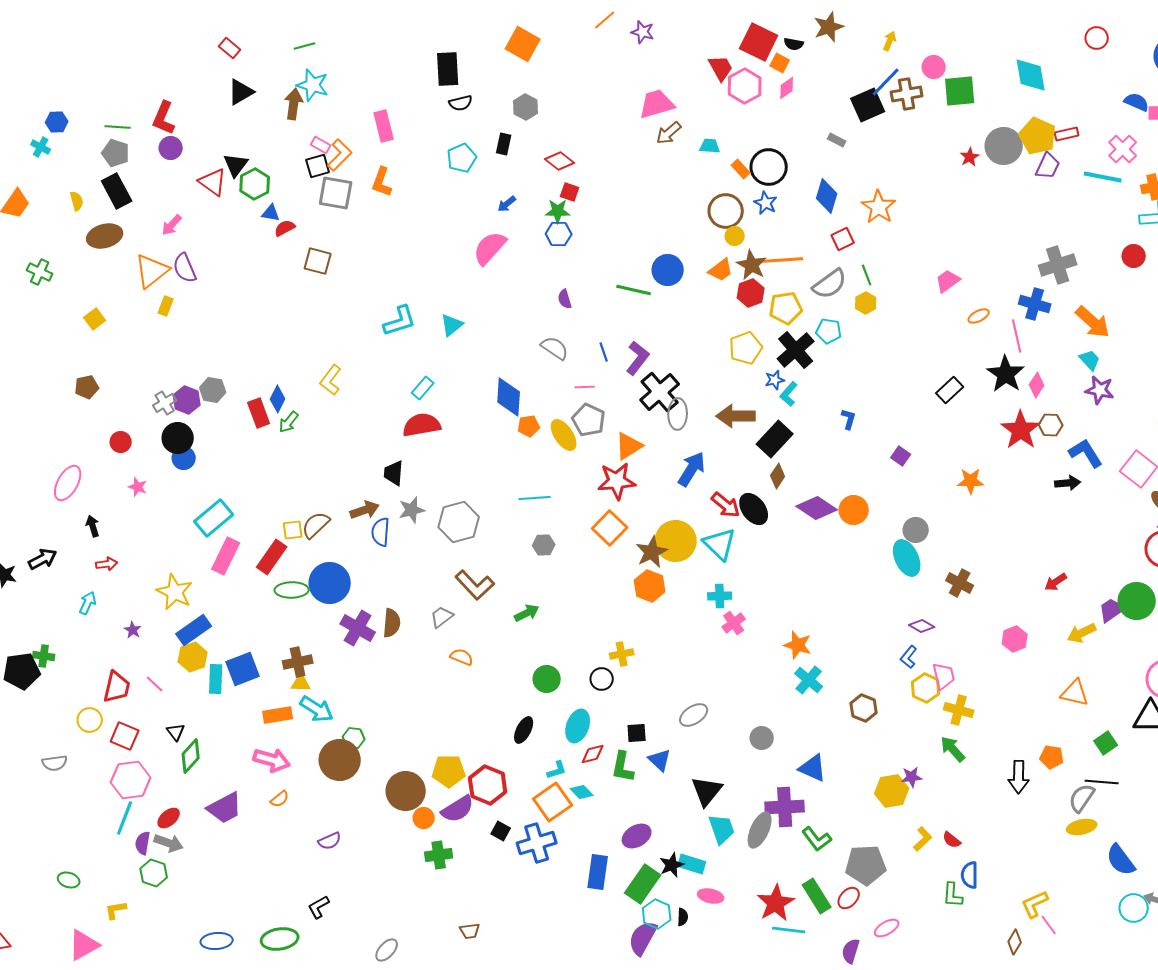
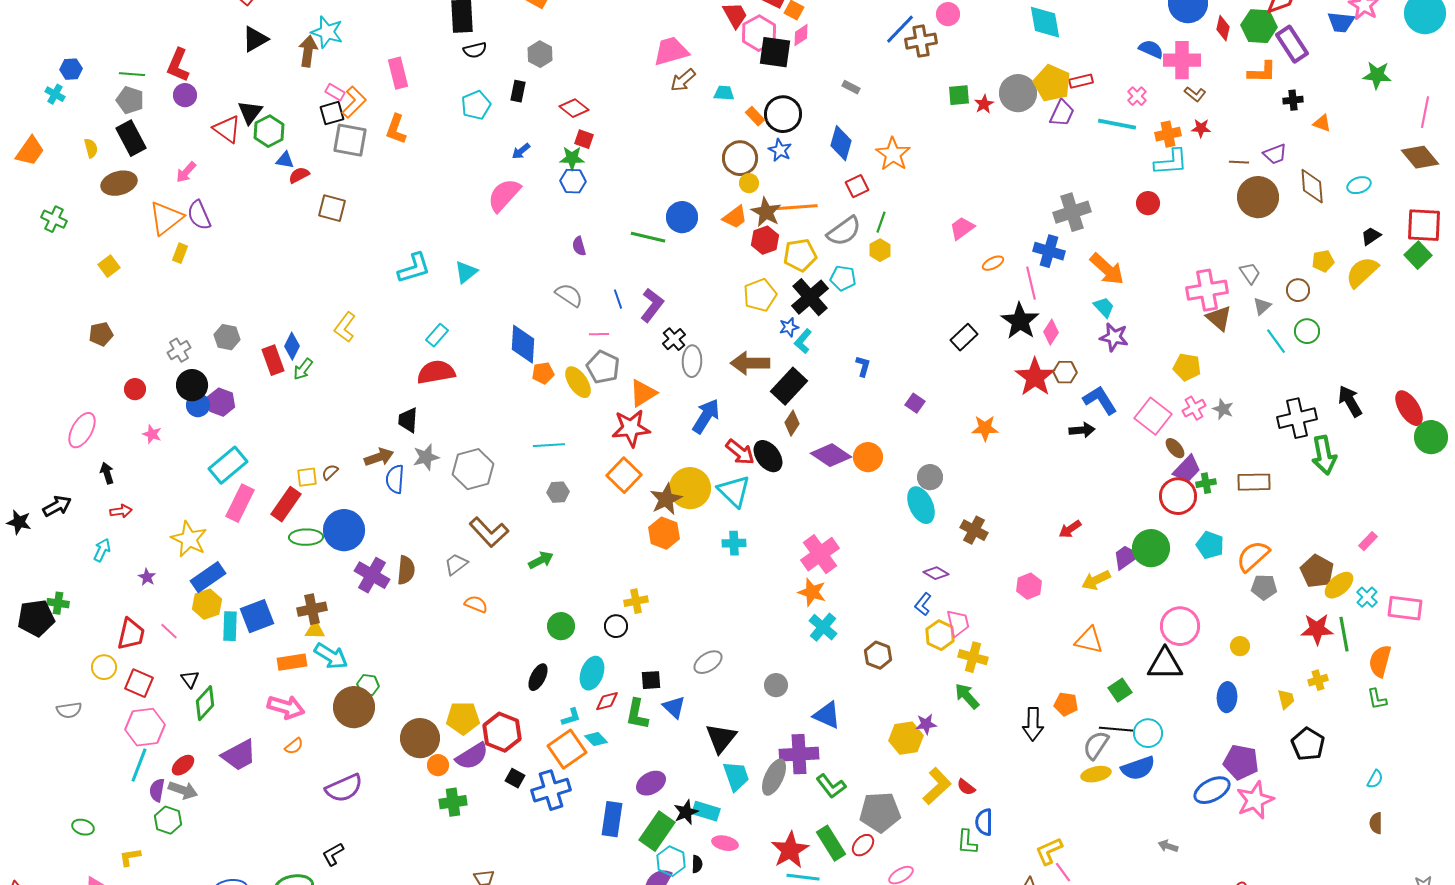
green square: (960, 91) -> (959, 95), moved, size x0.7
black square: (868, 105) -> (775, 52), moved, turned 32
pink cross: (1123, 149) -> (1137, 96), size x0.7
green line: (867, 275) -> (881, 222), turned 40
black cross: (660, 392) -> (674, 339), size x0.6
purple hexagon: (187, 400) -> (221, 402), moved
brown semicircle: (316, 525) -> (330, 472), size x0.6
pink cross: (734, 623) -> (820, 554), moved, size x1.6
yellow L-shape: (923, 839) -> (937, 786), size x1.5
purple semicircle: (330, 841) -> (344, 788), size x1.6
blue semicircle: (1121, 860) -> (1138, 768), moved, turned -72
cyan circle: (1134, 908) -> (1148, 733), moved

